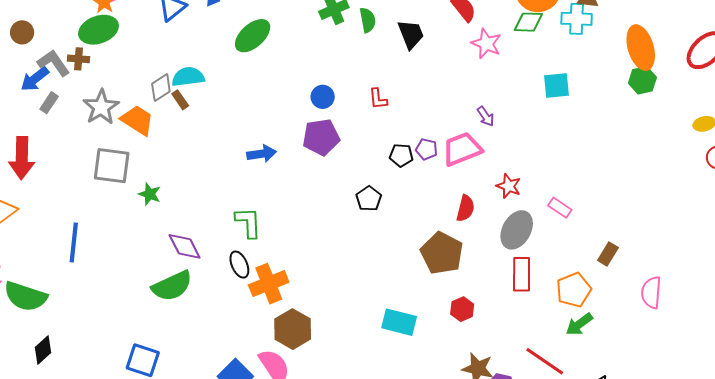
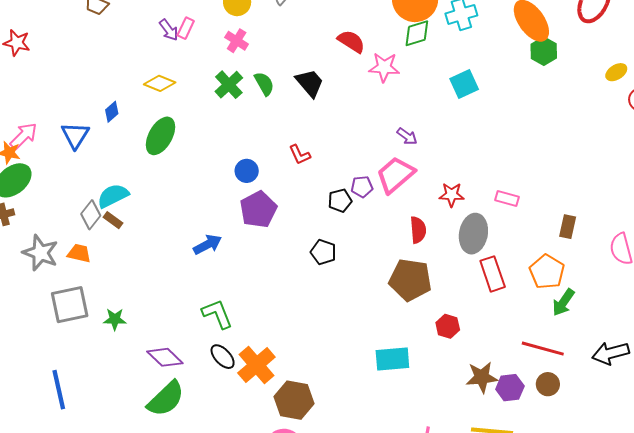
orange trapezoid: (137, 120) -> (79, 253), size x0.7

